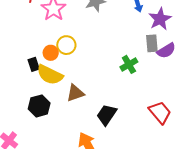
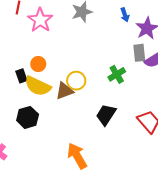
yellow circle: (66, 45) -> (76, 81), moved
brown triangle: (75, 93) -> (64, 91), moved
black trapezoid: (107, 115) -> (106, 115), moved

